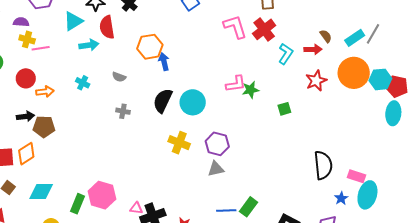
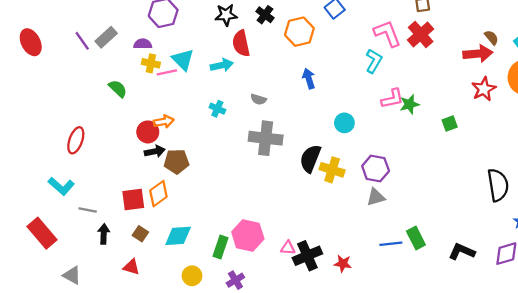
cyan triangle: (73, 21) -> (183, 60), moved, turned -40
orange hexagon: (150, 47) -> (299, 32), moved
red arrow: (313, 49) -> (478, 54), size x1.4
cyan L-shape: (286, 54) -> (374, 61), moved
red circle: (26, 78) -> (148, 132), moved
orange arrow: (45, 92) -> (164, 122), moved
black semicircle: (163, 101) -> (310, 159), moved
cyan circle: (193, 102) -> (344, 123), size x0.7
gray cross: (123, 111) -> (266, 138), size x2.0
green rectangle: (249, 207) -> (416, 238), turned -60

